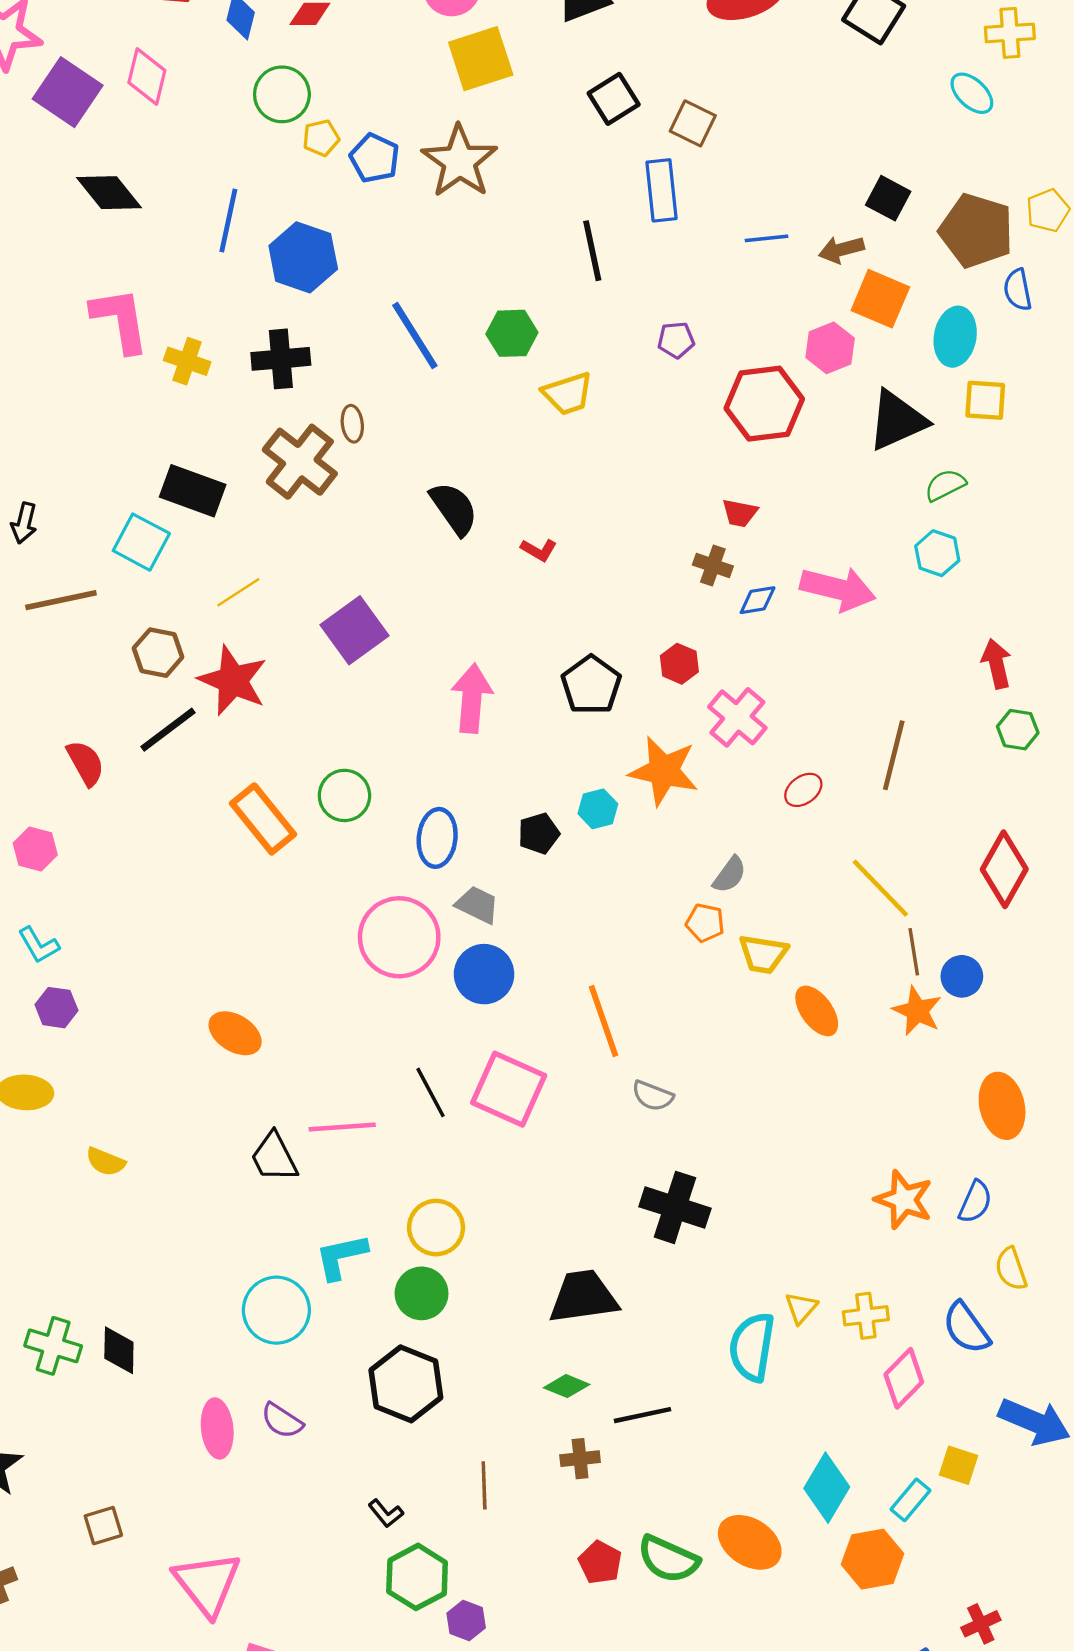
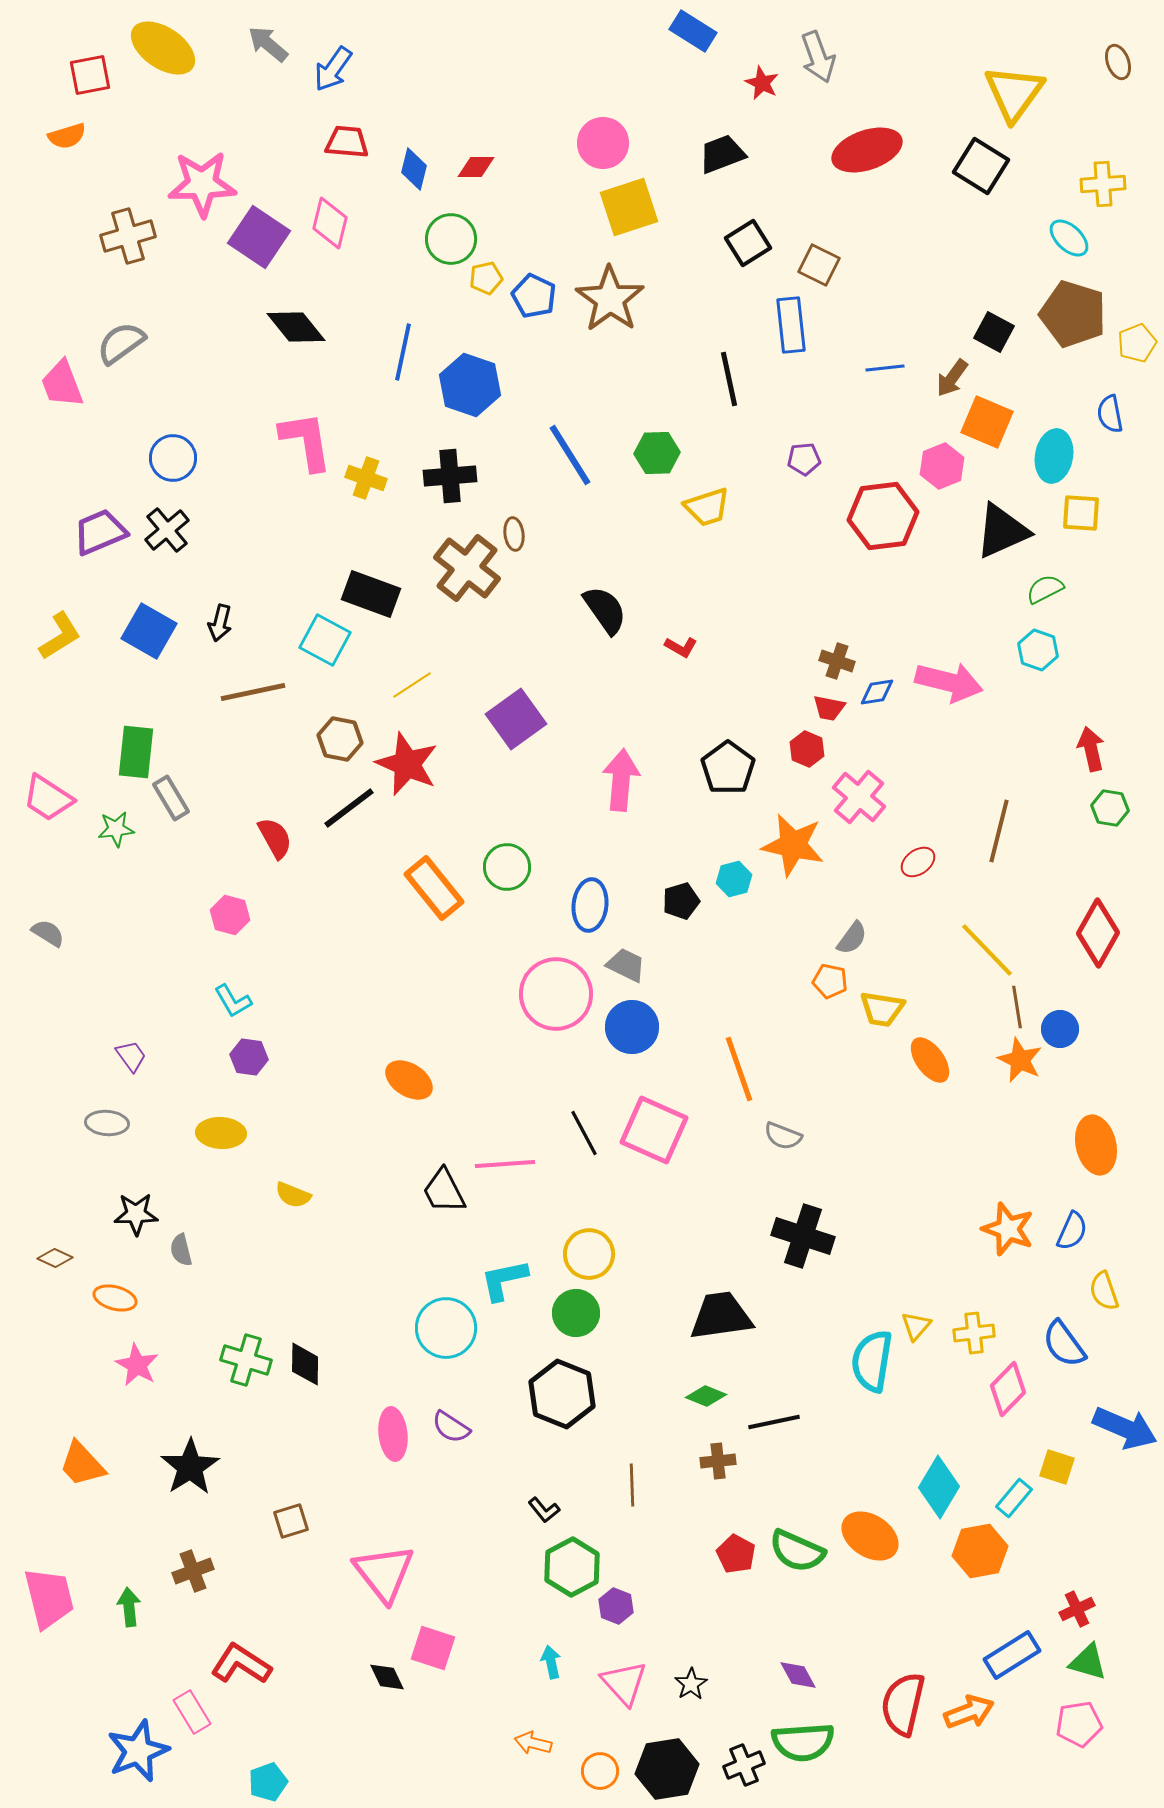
brown pentagon: (976, 231) -> (1073, 314), moved
brown arrow: (841, 250) -> (952, 378), turned -39
red trapezoid: (740, 513) -> (829, 708), moved

